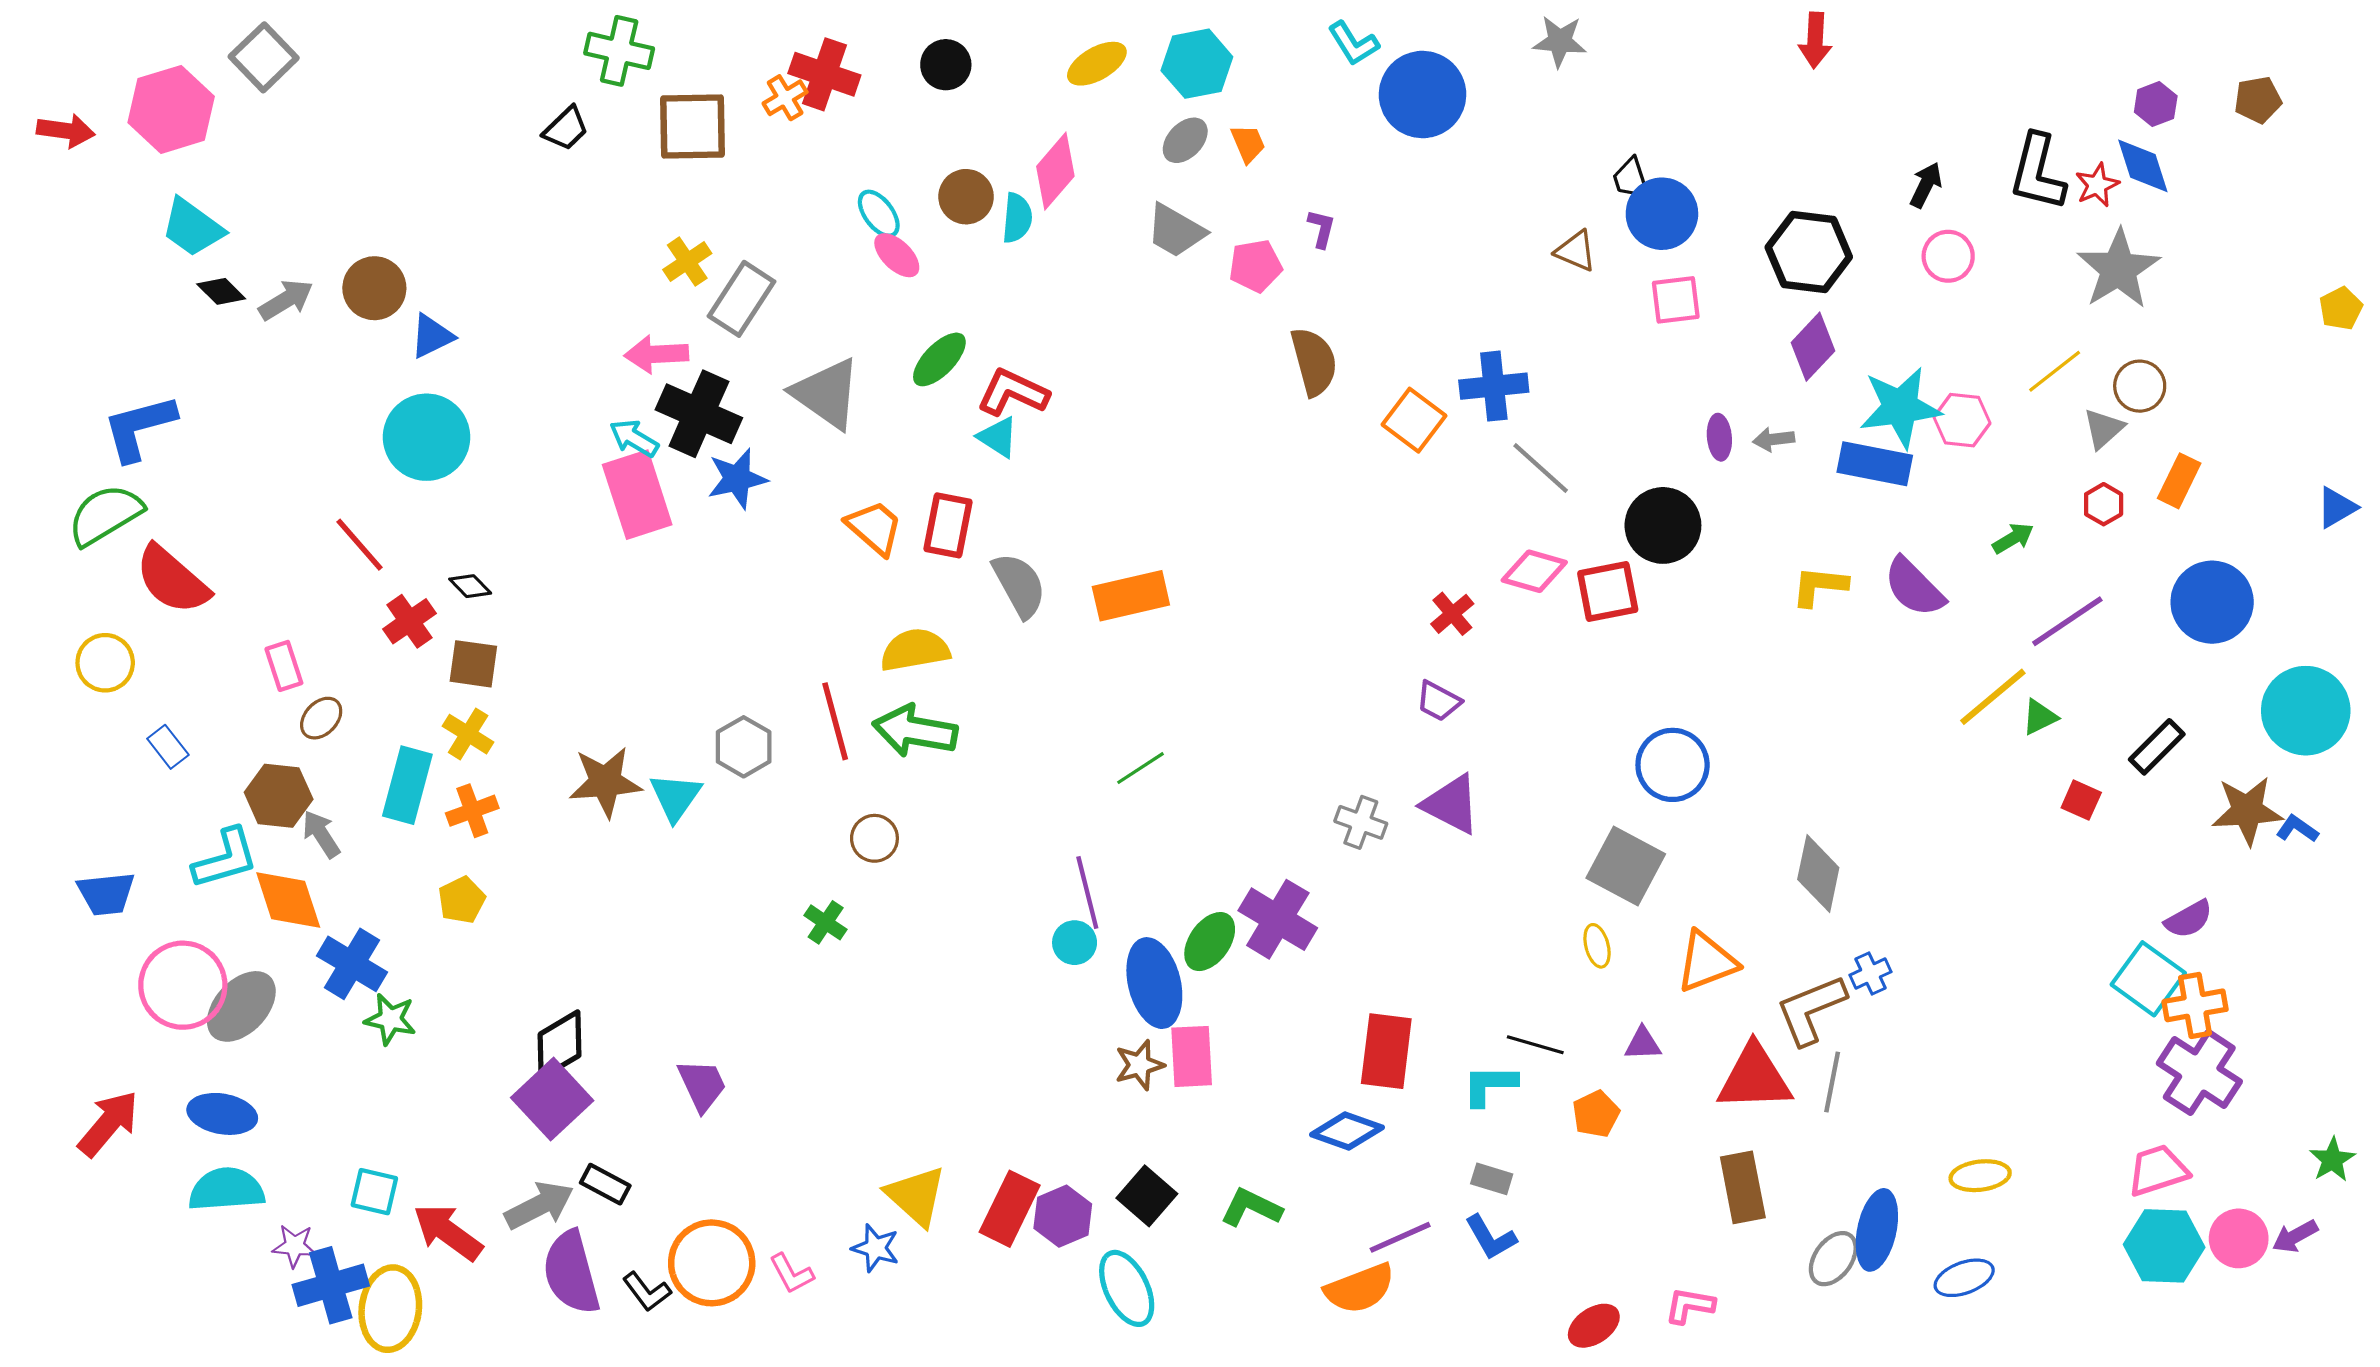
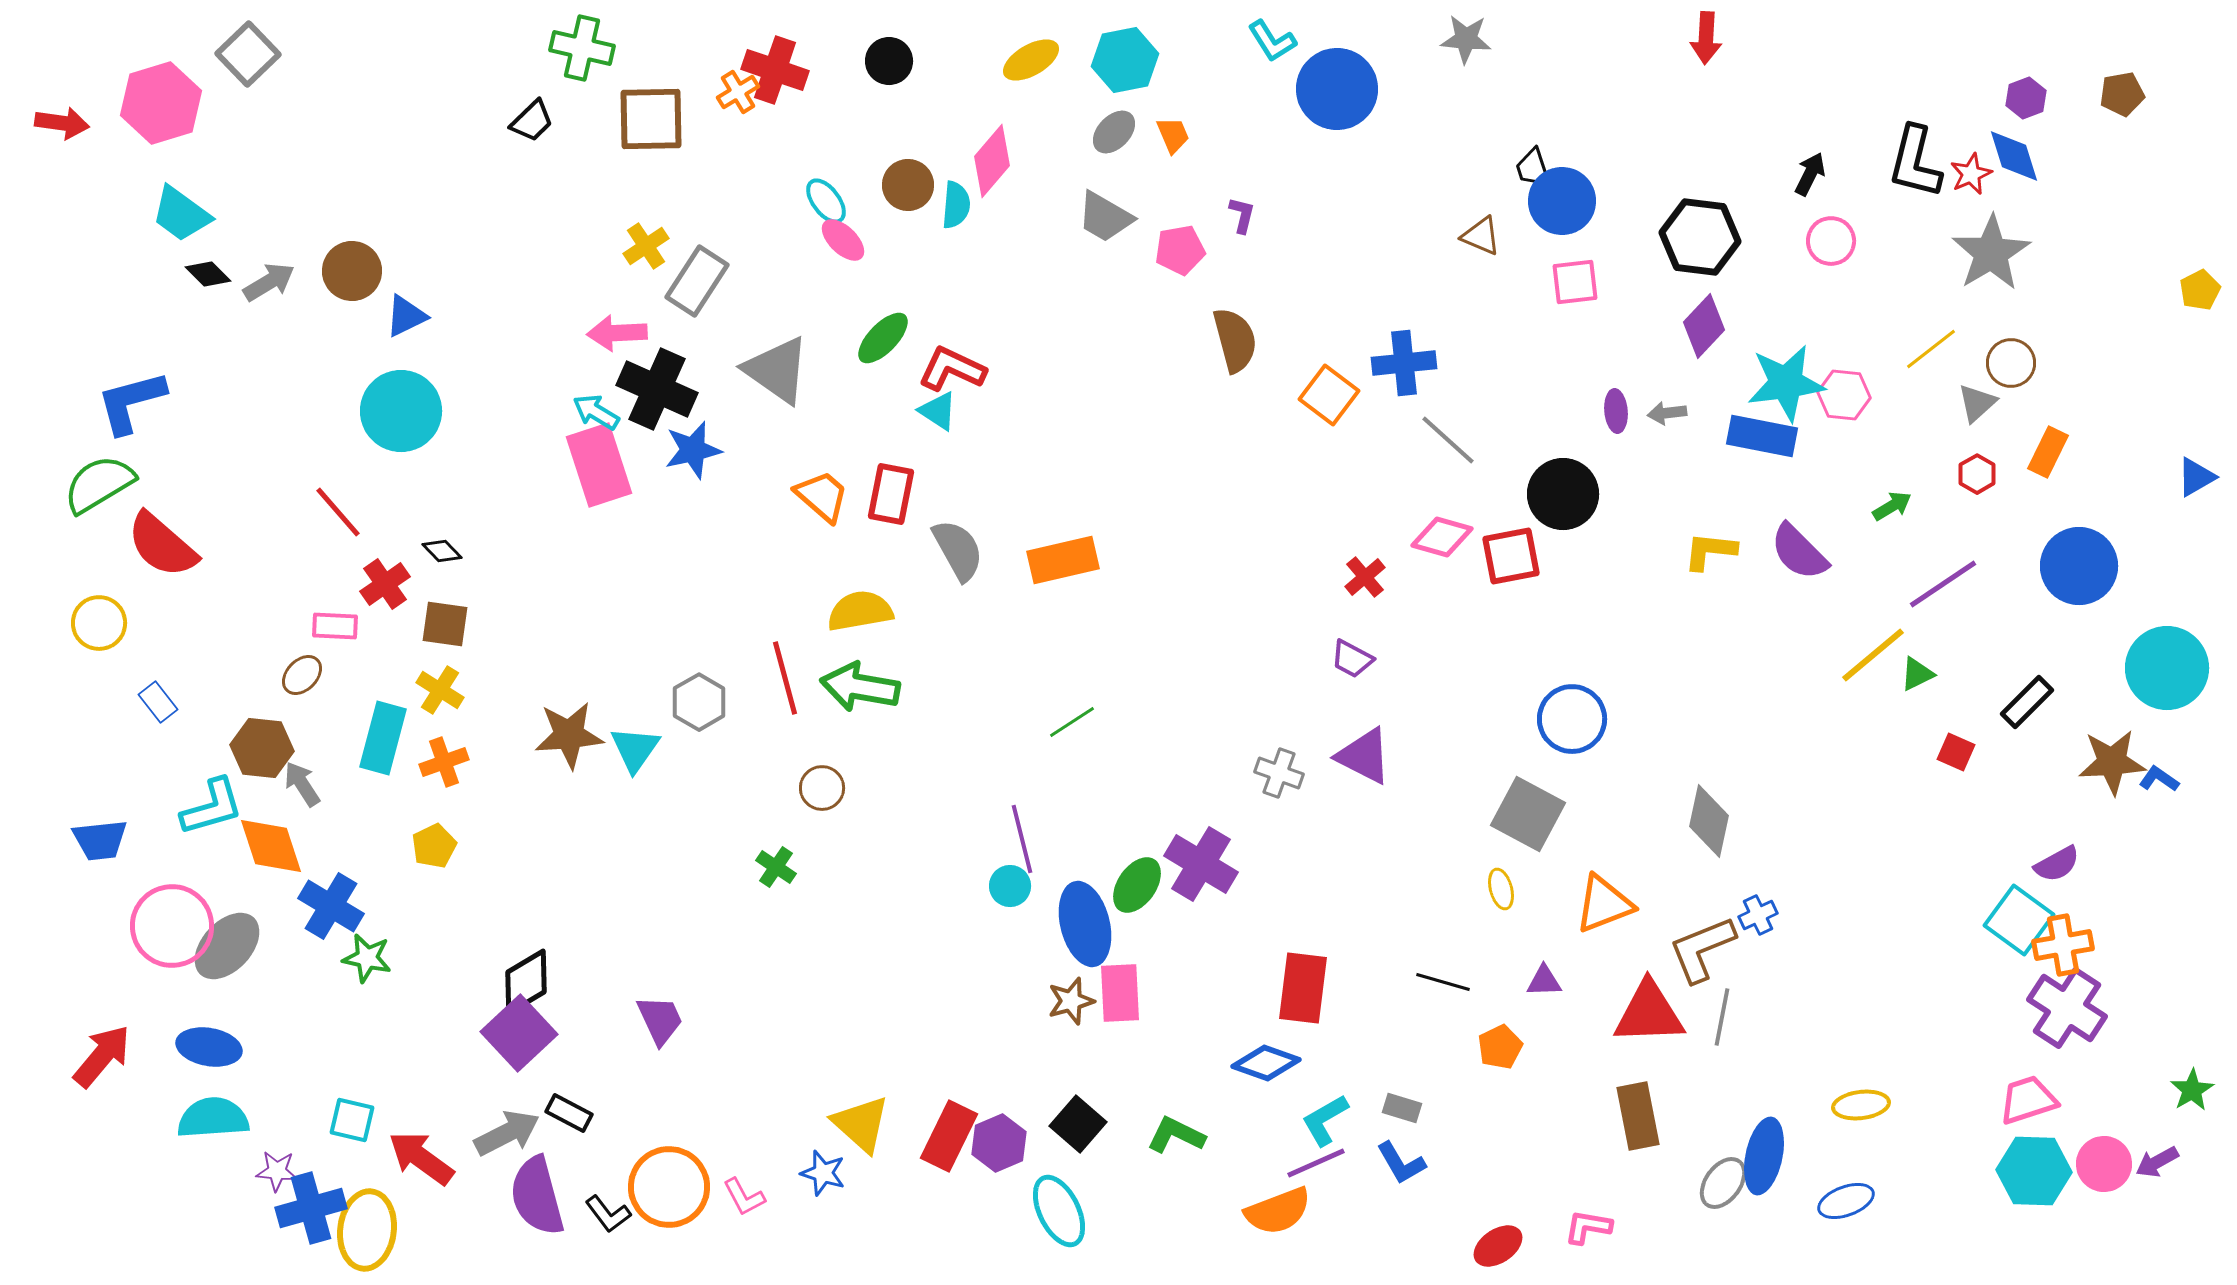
pink rectangle: (284, 666) -> (335, 626), moved, turned -69
cyan L-shape: (1490, 1085) -> (1325, 1120), moved, turned -30

